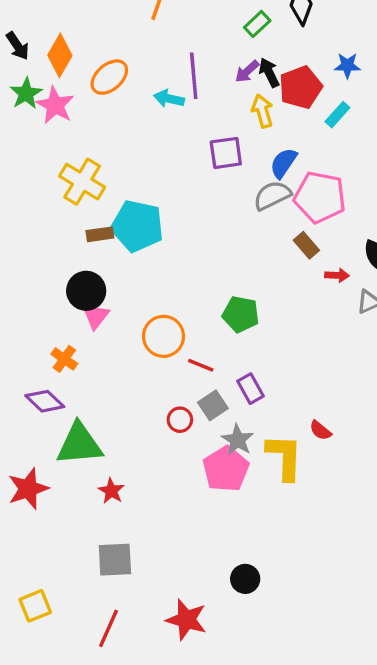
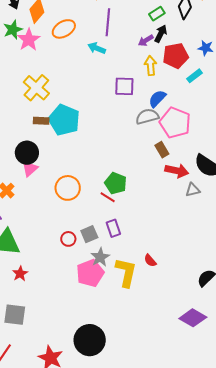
black arrow: (269, 73) -> (161, 34), moved, turned 42
purple line: (194, 76) -> (108, 22), moved
red arrow: (337, 275) -> (177, 171), size x1.6
red line: (201, 365) -> (108, 197), moved
black circle: (245, 579) -> (90, 340), size x1.8

